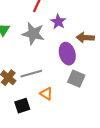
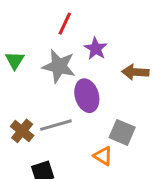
purple ellipse: (67, 54) -> (87, 96), moved
orange triangle: (46, 94) -> (103, 156), moved

